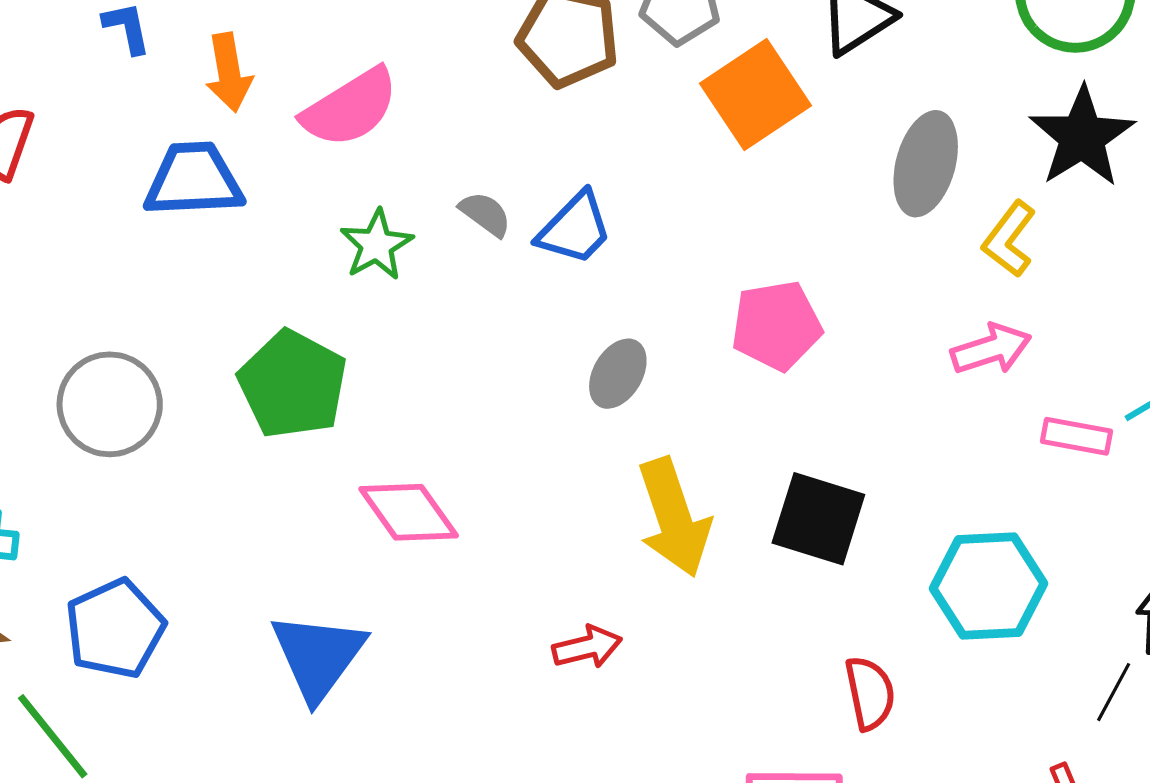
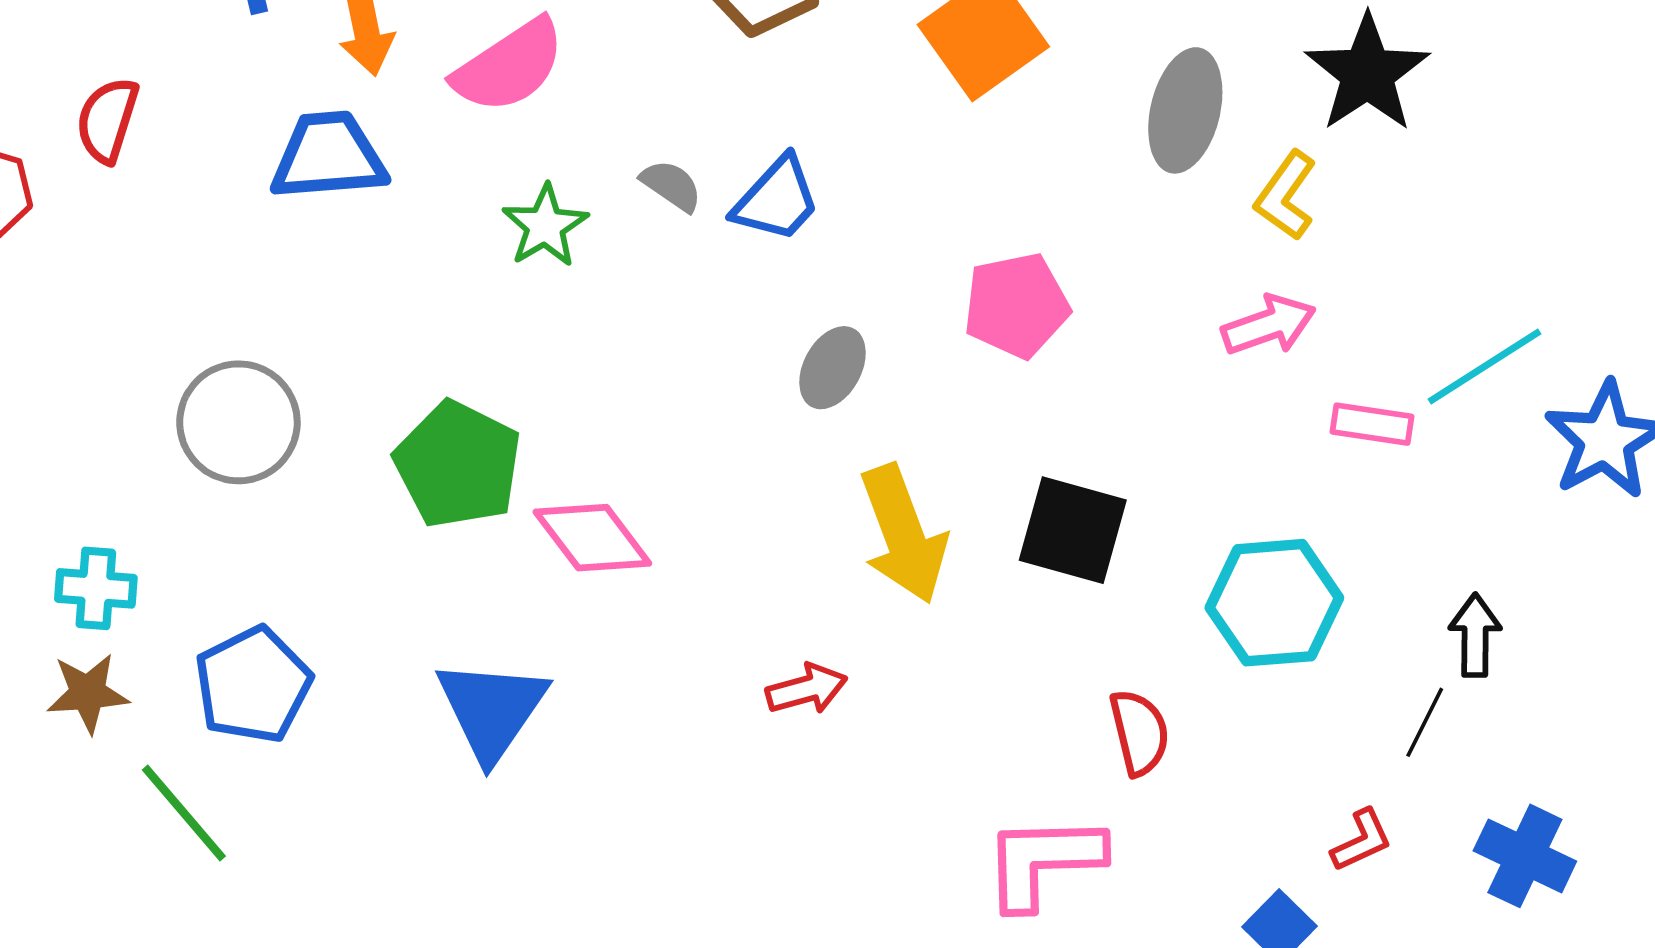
green pentagon: (293, 384) -> (458, 465), moved

